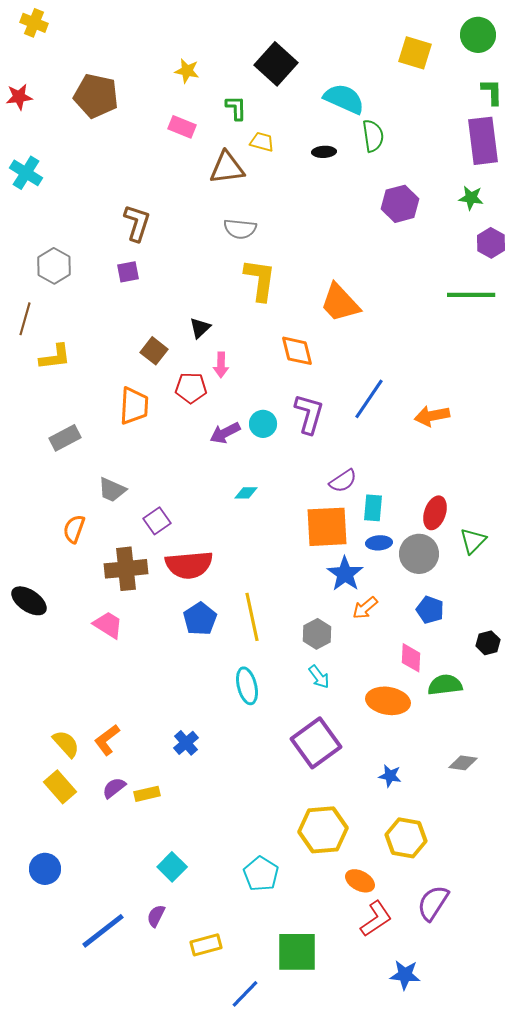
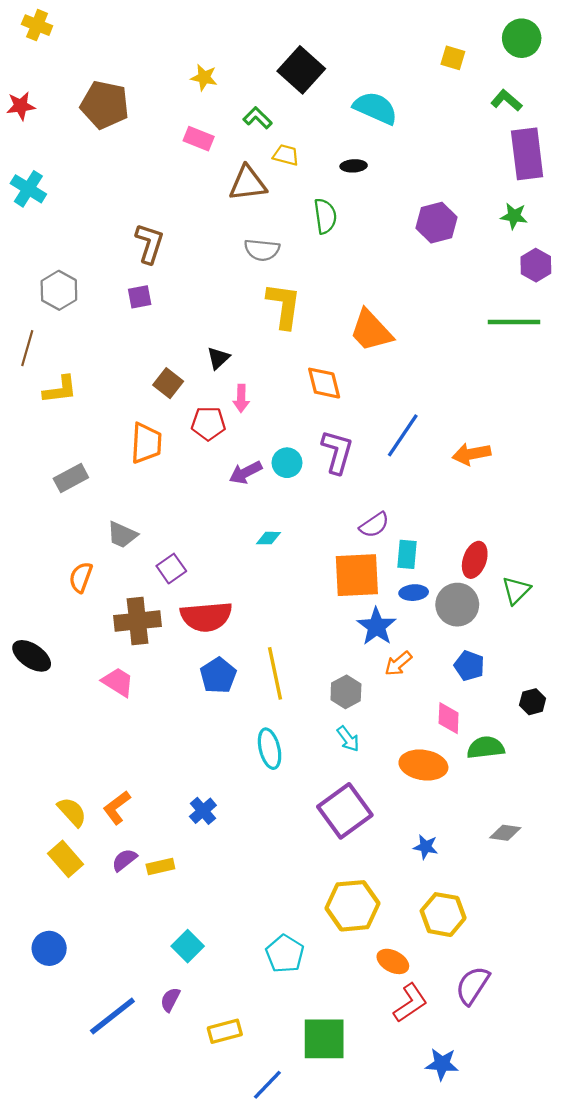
yellow square: (415, 53) -> (453, 58), size x0.7
green L-shape: (492, 92) -> (506, 100), moved, turned -48
green L-shape: (236, 108) -> (258, 118), turned -44
green semicircle: (373, 136) -> (325, 216), moved

